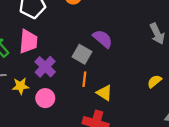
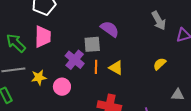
gray square: (82, 54) -> (92, 44), turned -30
purple cross: (45, 67) -> (75, 60), moved
yellow triangle: (104, 93) -> (116, 68), moved

